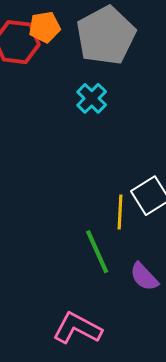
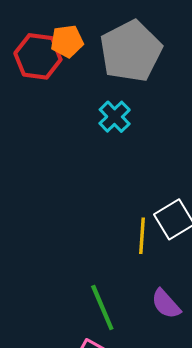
green line: (97, 252) -> (102, 308), moved

